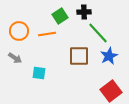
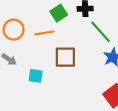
brown square: (79, 56) -> (65, 57), moved

